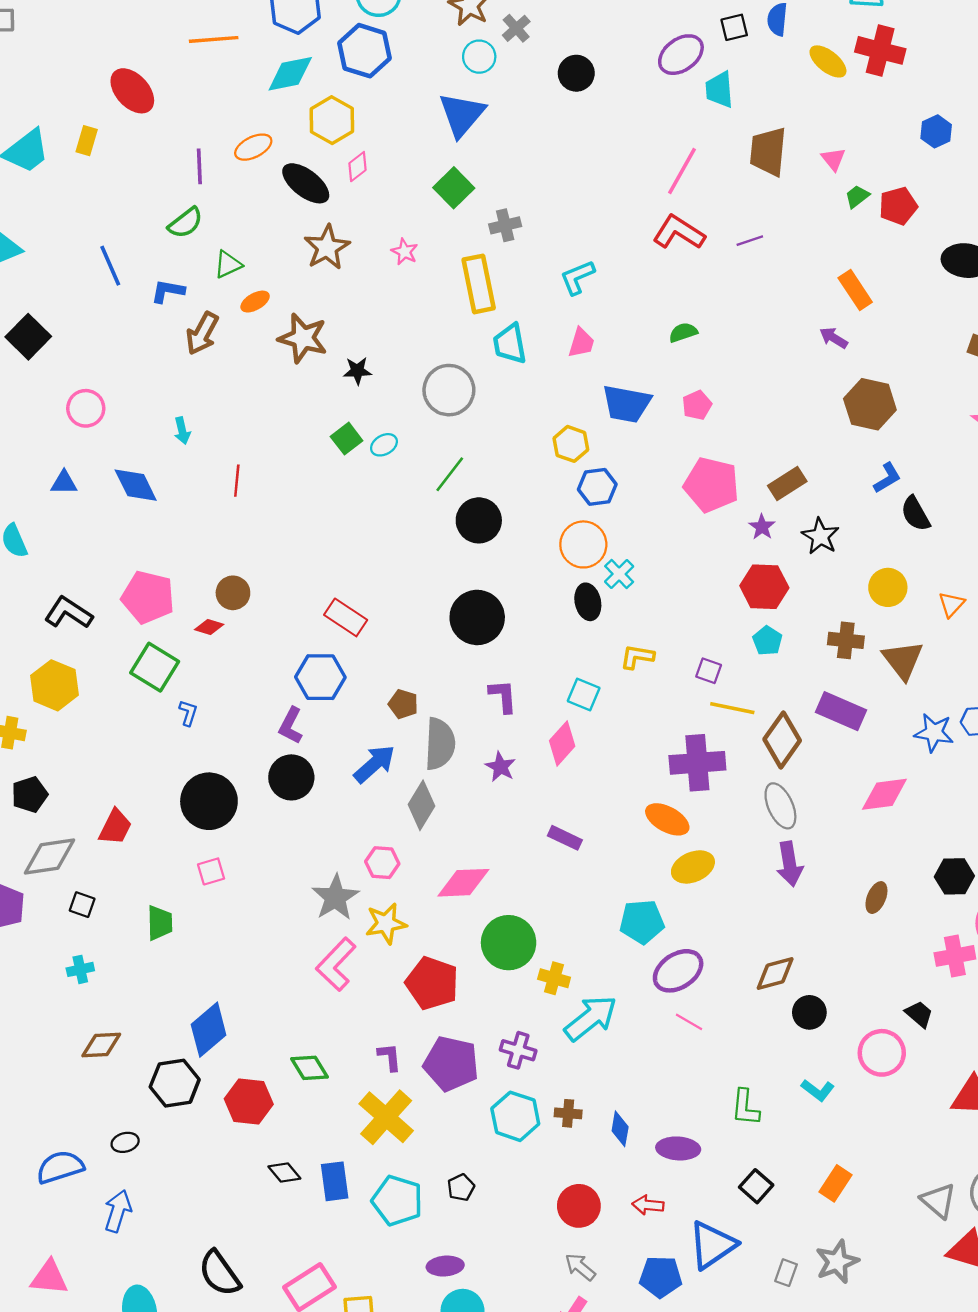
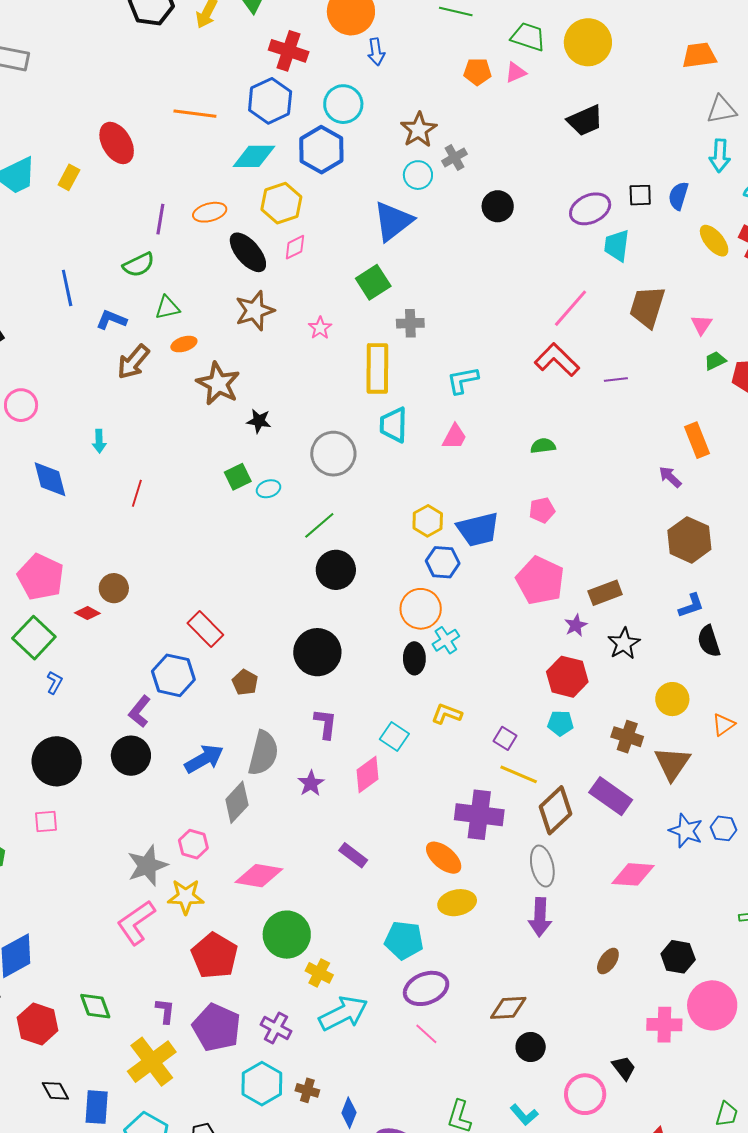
blue trapezoid: (626, 404) -> (478, 529), moved, turned -36
cyan pentagon: (767, 641) -> (560, 723), turned 30
brown pentagon: (403, 704) -> (245, 682), moved

